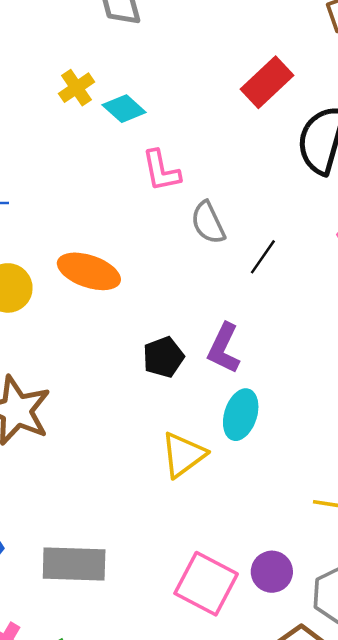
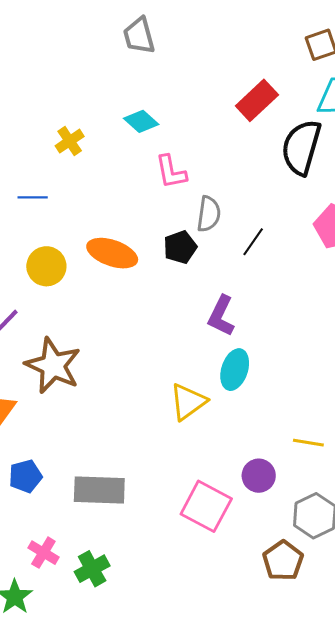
yellow cross: (77, 88) -> (70, 141), moved
gray semicircle: (208, 223) -> (209, 214), turned -147
black pentagon: (163, 357) -> (180, 247), moved
purple circle: (272, 572) -> (259, 476), moved

